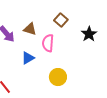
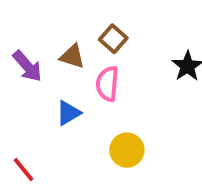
brown square: (61, 20) -> (113, 39), moved

